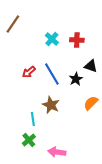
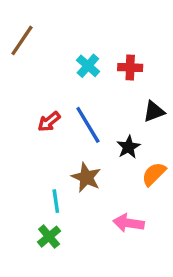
black triangle: (91, 66) -> (154, 111), turned -40
black star: (76, 79) -> (128, 147), moved
pink arrow: (57, 152) -> (128, 223), moved

